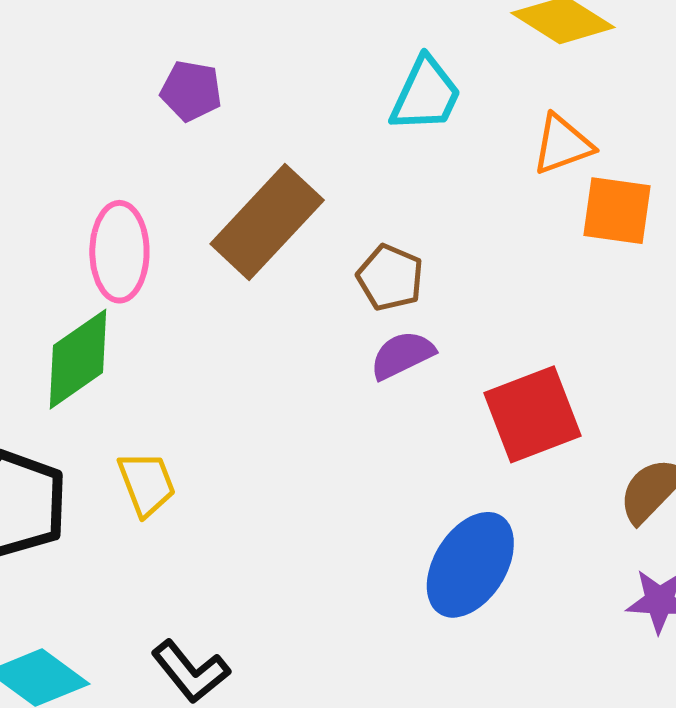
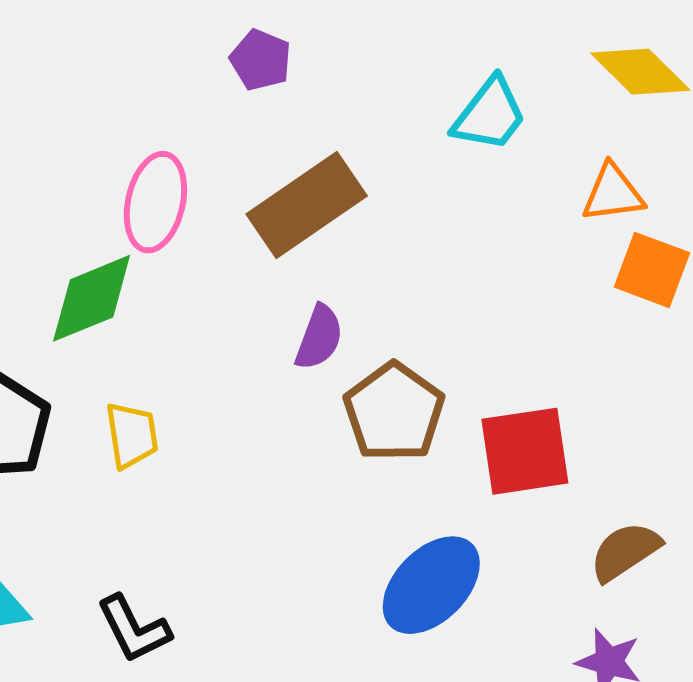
brown pentagon: (390, 278) -> (394, 412), moved, size x1.5
purple semicircle: (402, 355) -> (319, 337), moved, turned 124

